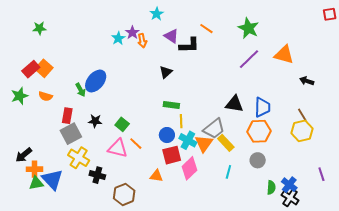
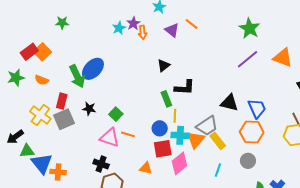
green star: (39, 28) -> (62, 23), moved
orange line: (206, 29) -> (192, 24), moved
black L-shape: (189, 45) -> (185, 88), moved
green arrow: (81, 90) -> (77, 76), size x1.6
green rectangle: (171, 105) -> (166, 99), turned 56
blue trapezoid: (262, 107) -> (257, 108), turned -30
cyan cross: (188, 140) -> (180, 135), turned -30
orange line: (136, 144) -> (128, 134), turned -32
yellow cross: (79, 158) -> (40, 115), moved
orange cross: (34, 169) -> (58, 172), moved
black cross: (97, 175) -> (101, 164), moved
green triangle: (36, 183) -> (27, 151), moved

